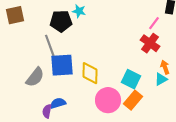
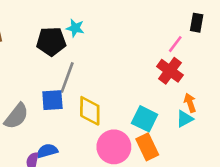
gray line: (50, 46) -> (67, 77), moved, turned 40
blue square: (62, 65) -> (52, 100), size x0.7
orange rectangle: (133, 100) -> (147, 147), turned -66

